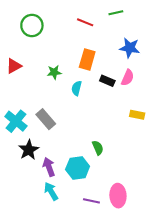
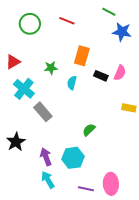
green line: (116, 13) -> (109, 12), turned 40
red line: (85, 22) -> (67, 21), moved
blue star: (130, 48) -> (122, 32), moved
cyan cross: (16, 121) -> (24, 89), moved
green semicircle: (98, 148) -> (89, 130), moved, turned -112
black star: (29, 150) -> (16, 142), moved

